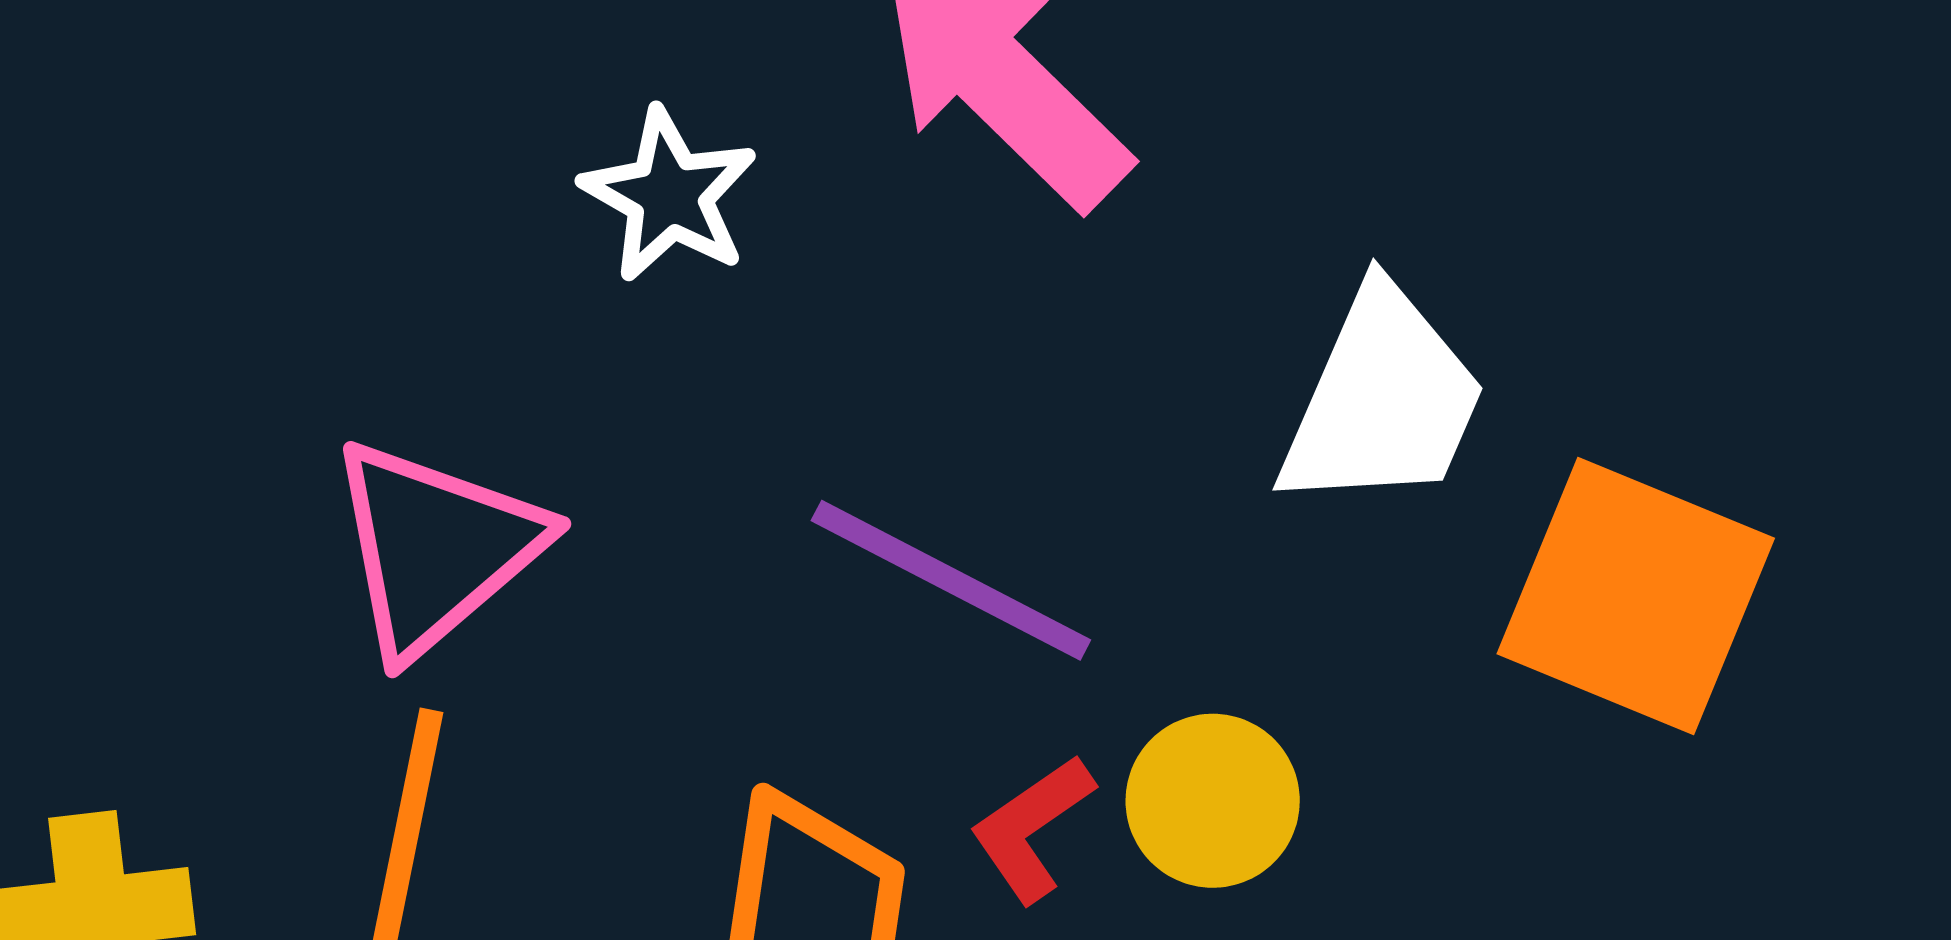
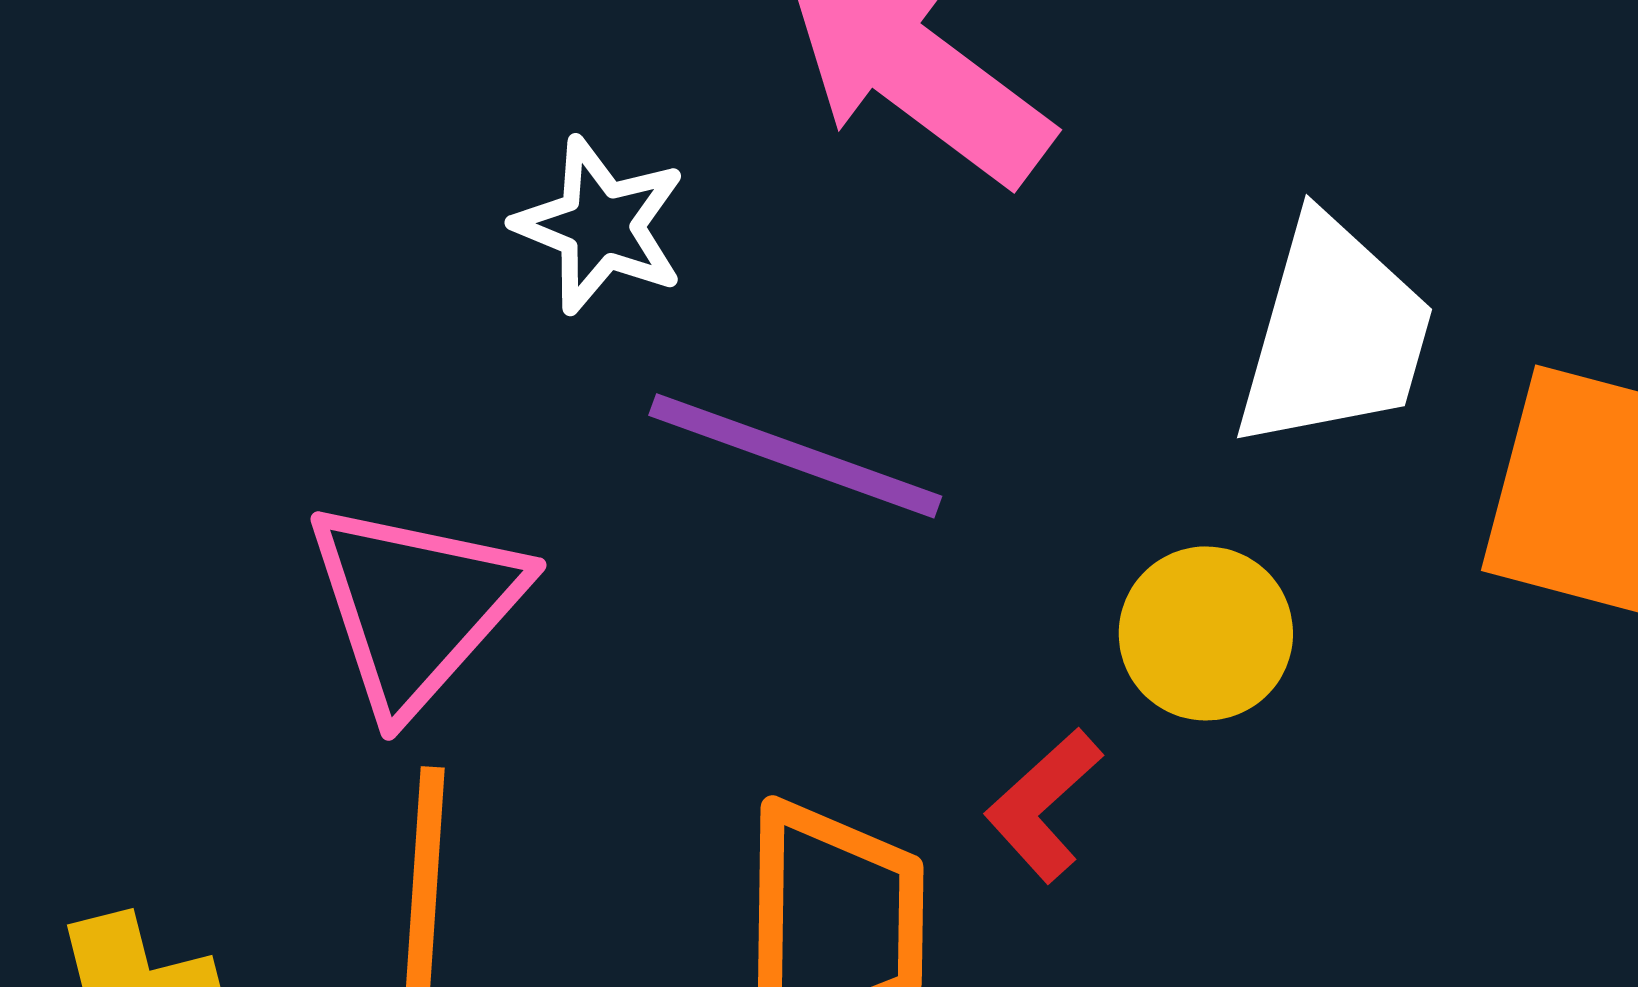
purple line: (951, 580) -> (795, 456), moved
yellow circle: (1213, 801) -> (1206, 633), moved

